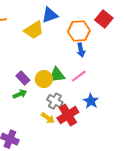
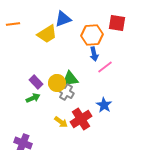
red square: (104, 19) -> (117, 23), turned -30
pink line: (79, 76) -> (105, 67), moved
gray cross: (55, 101) -> (66, 92), moved

